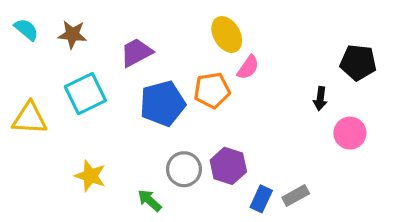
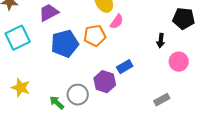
gray circle: (184, 169) -> (78, 95), moved
gray rectangle: (296, 195) -> (162, 100), moved
blue rectangle: (261, 199) -> (125, 67), moved, turned 35

